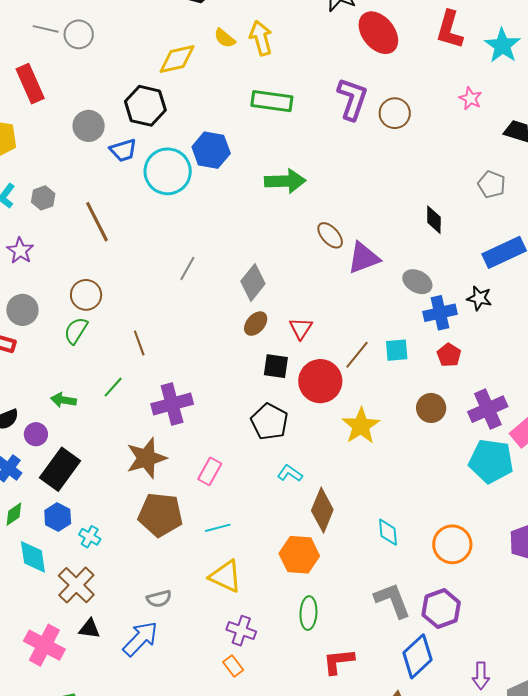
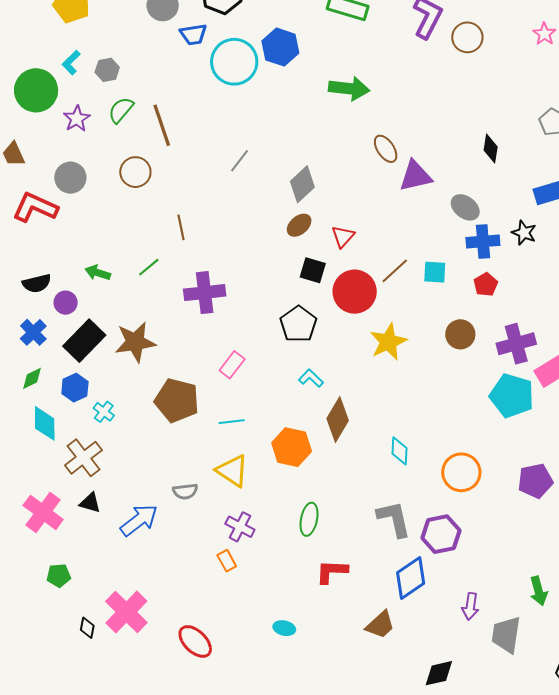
brown line: (97, 222) -> (162, 125), moved
green semicircle: (76, 331) -> (121, 110), moved
brown star: (146, 458) -> (135, 342), moved
orange hexagon: (299, 555) -> (292, 447), moved
gray semicircle: (159, 599) -> (185, 491), moved

